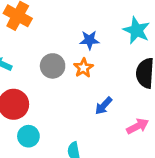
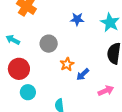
blue star: (89, 40) -> (77, 19), moved
orange star: (83, 68) -> (67, 64), moved

